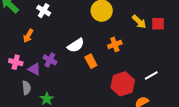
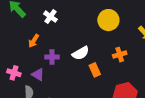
purple cross: (50, 60) -> (52, 57), moved, turned -32
pink cross: (16, 62) -> (14, 73), moved

